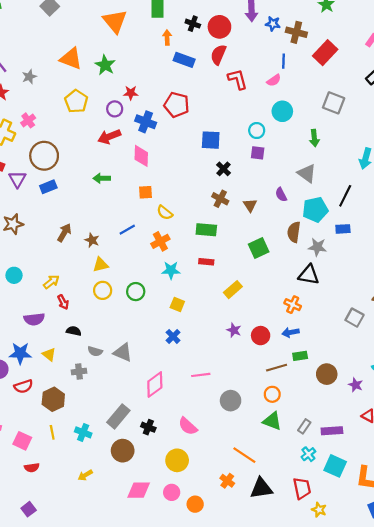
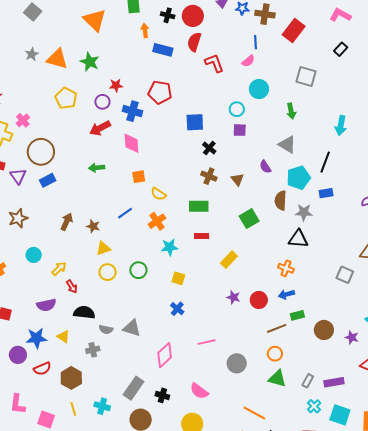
gray star: (29, 77) -> (32, 54), moved
cyan circle: (14, 275) -> (34, 255), moved
black semicircle: (74, 331) -> (84, 312), size x1.5

